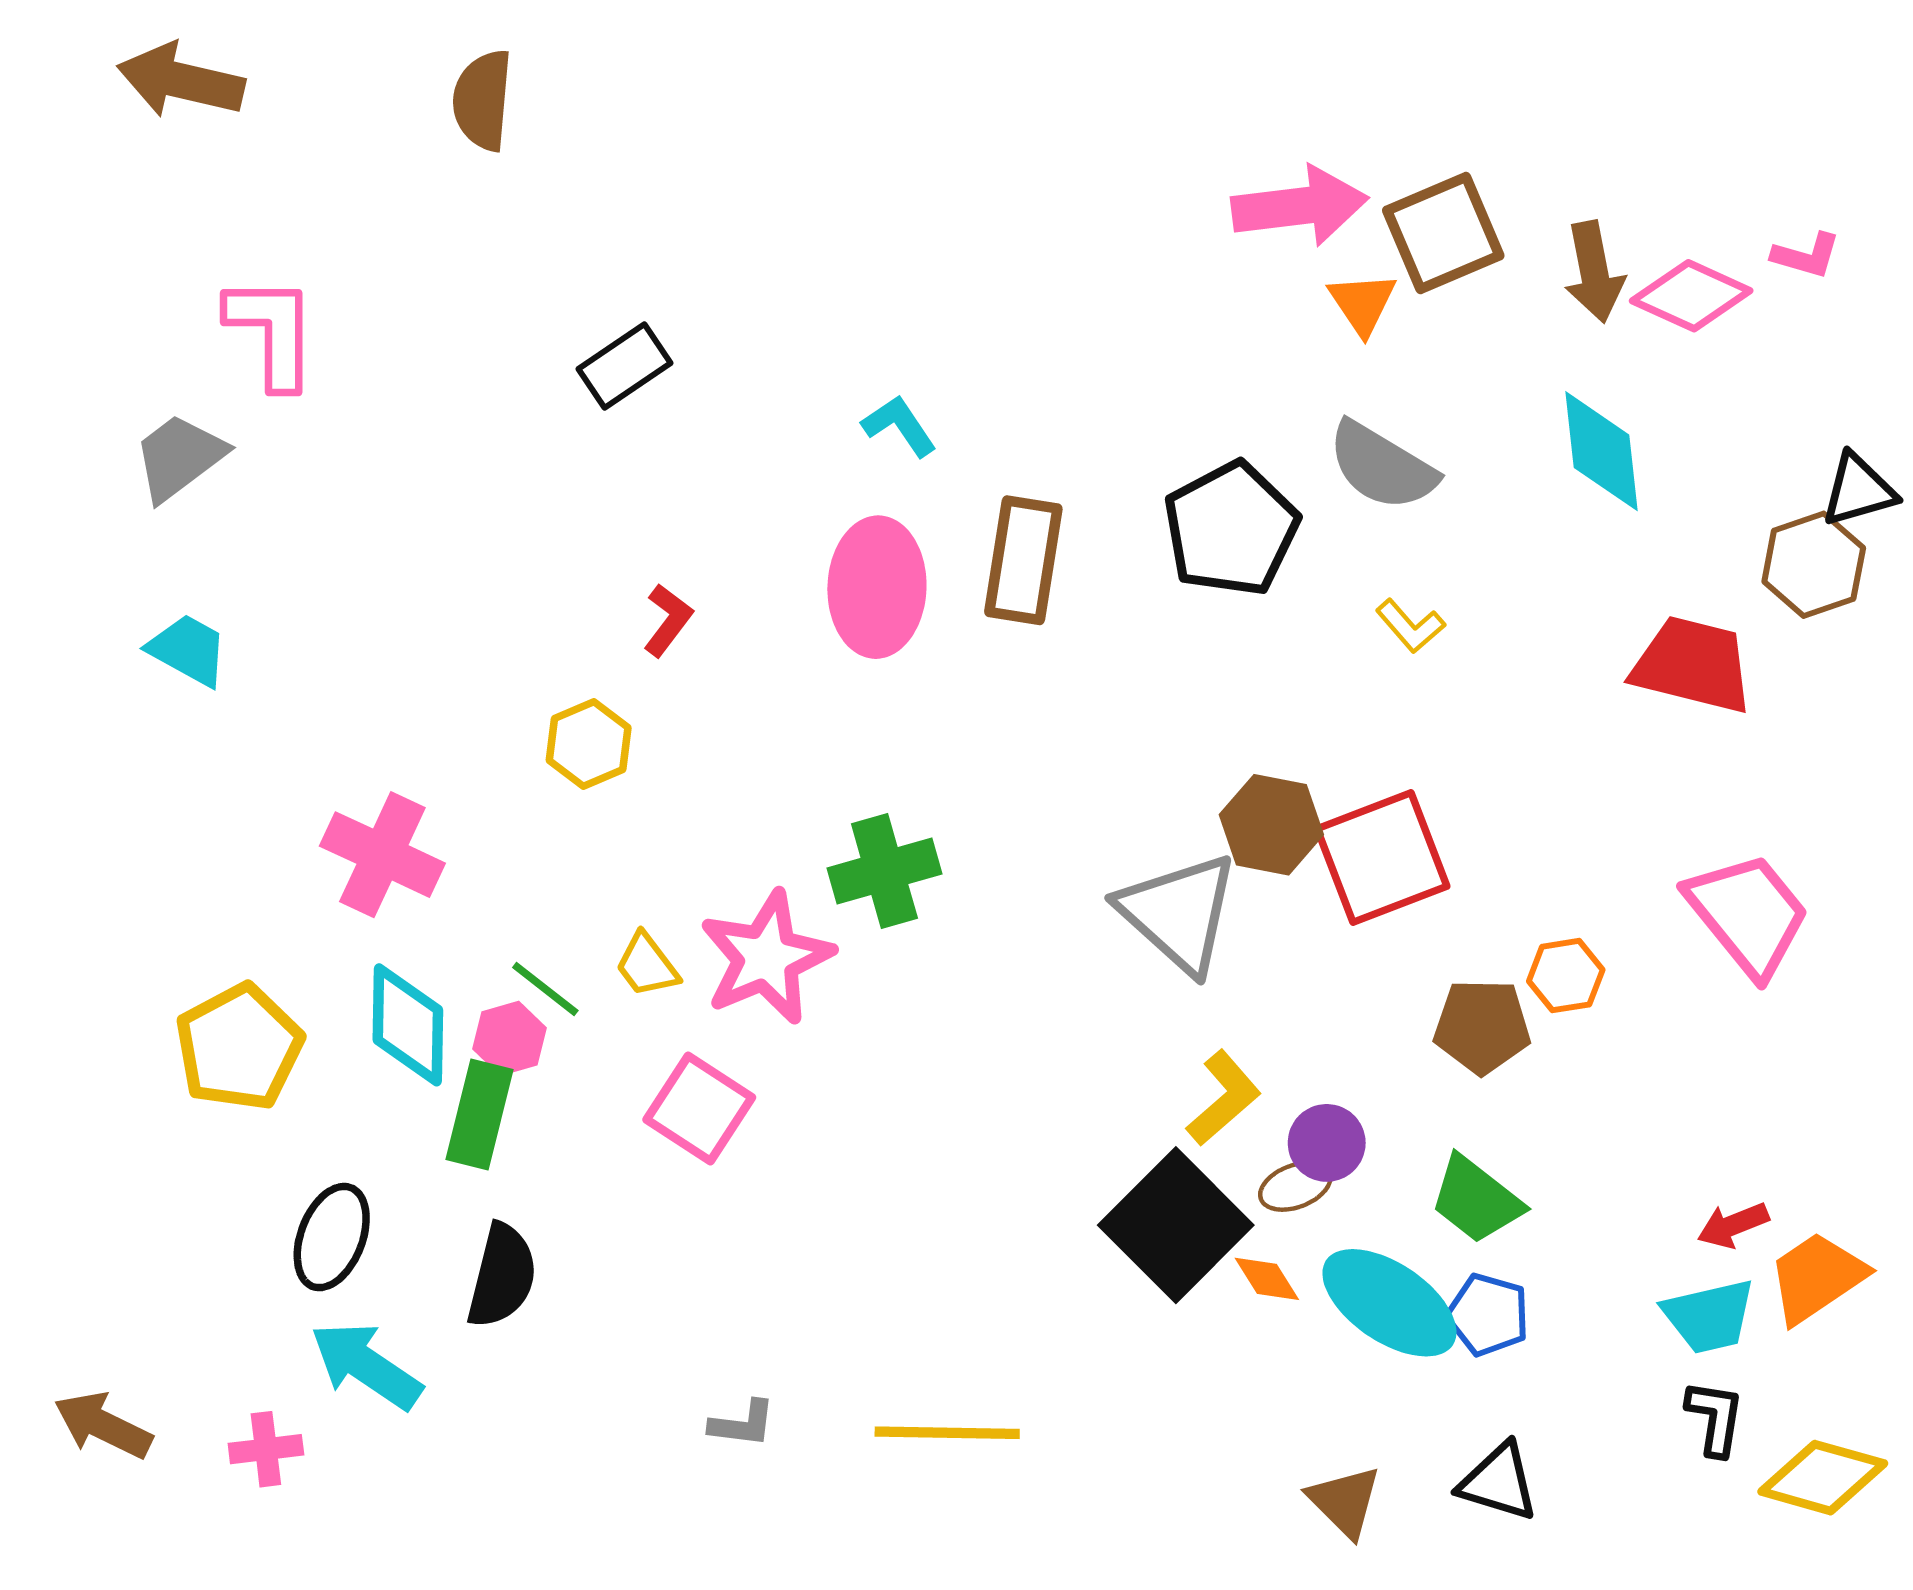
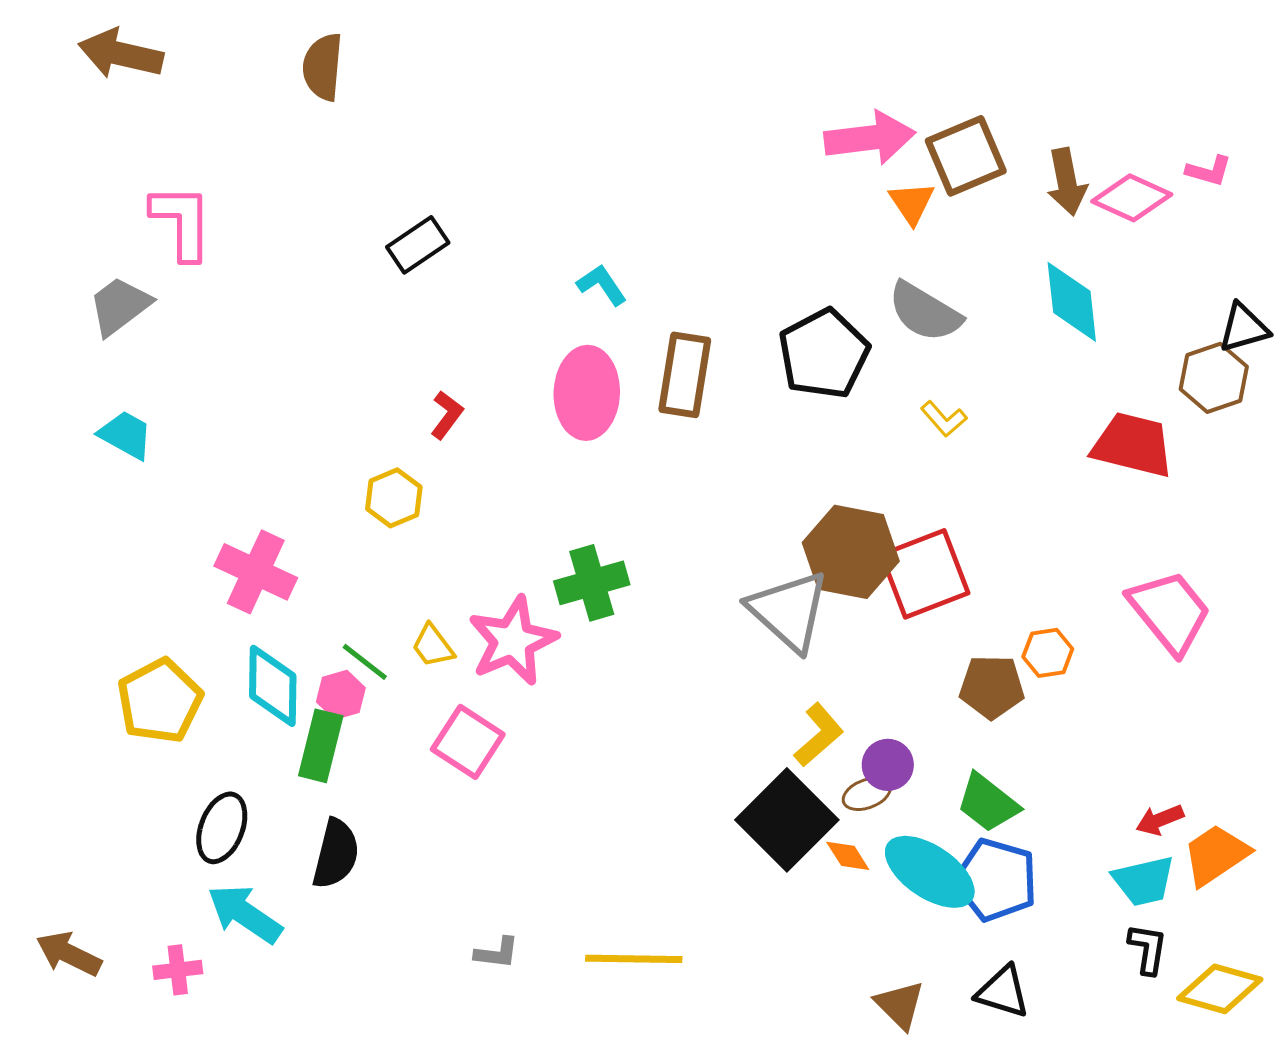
brown hexagon: (1271, 825) -> (851, 552), size x1.4
blue pentagon: (1488, 1315) -> (996, 880), size x1.5

